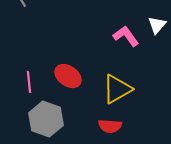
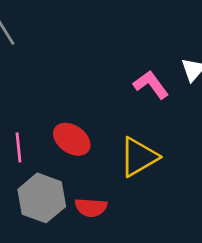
red semicircle: (110, 126) -> (91, 208), moved

